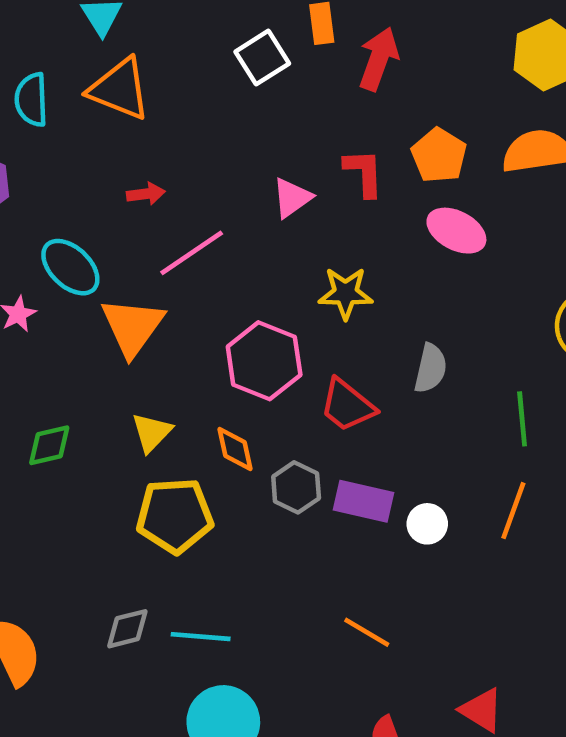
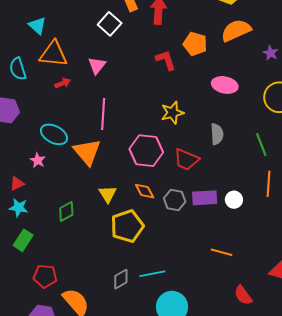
red arrow: (146, 194) -> (63, 83), moved
pink triangle: (292, 198) -> (97, 65), moved
pink ellipse: (456, 231) -> (225, 85), moved
pink line: (192, 253) -> (103, 114), turned -36

